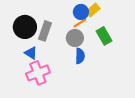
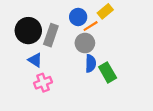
blue circle: (81, 12) -> (78, 17), moved
green rectangle: (104, 36) -> (108, 72), moved
pink cross: (38, 73) -> (43, 83), size x0.7

